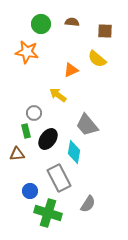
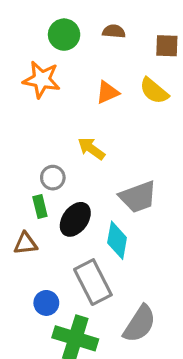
orange triangle: (71, 70) -> (107, 92), moved
gray trapezoid: (87, 125) -> (138, 197), turned -70
gray semicircle: (88, 204) -> (140, 324), size x1.4

